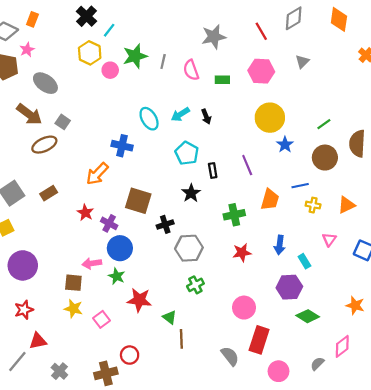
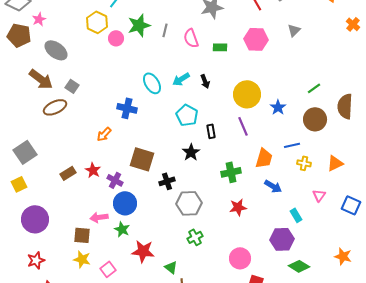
yellow circle: (270, 118) -> (247, 94), moved
orange arrow: (97, 174) -> (104, 134), size x0.7
brown rectangle: (49, 193) -> (68, 173), moved
blue arrow: (280, 245) -> (273, 186), moved, turned -66

